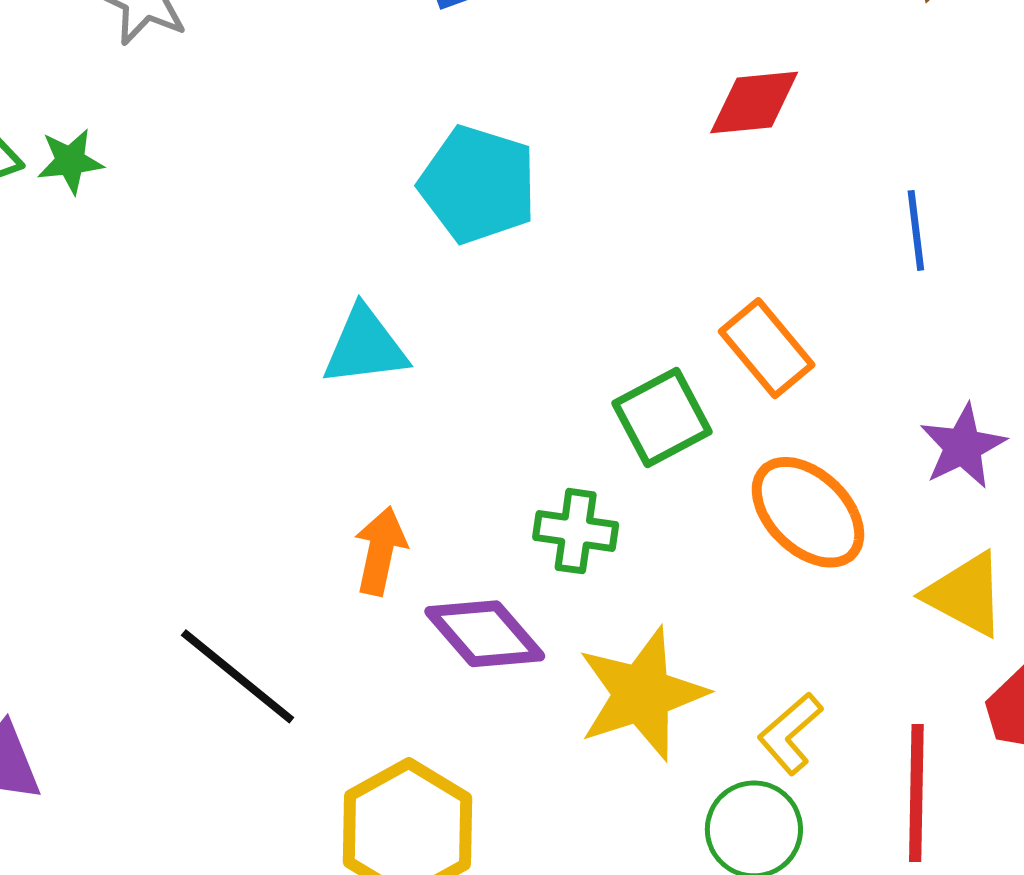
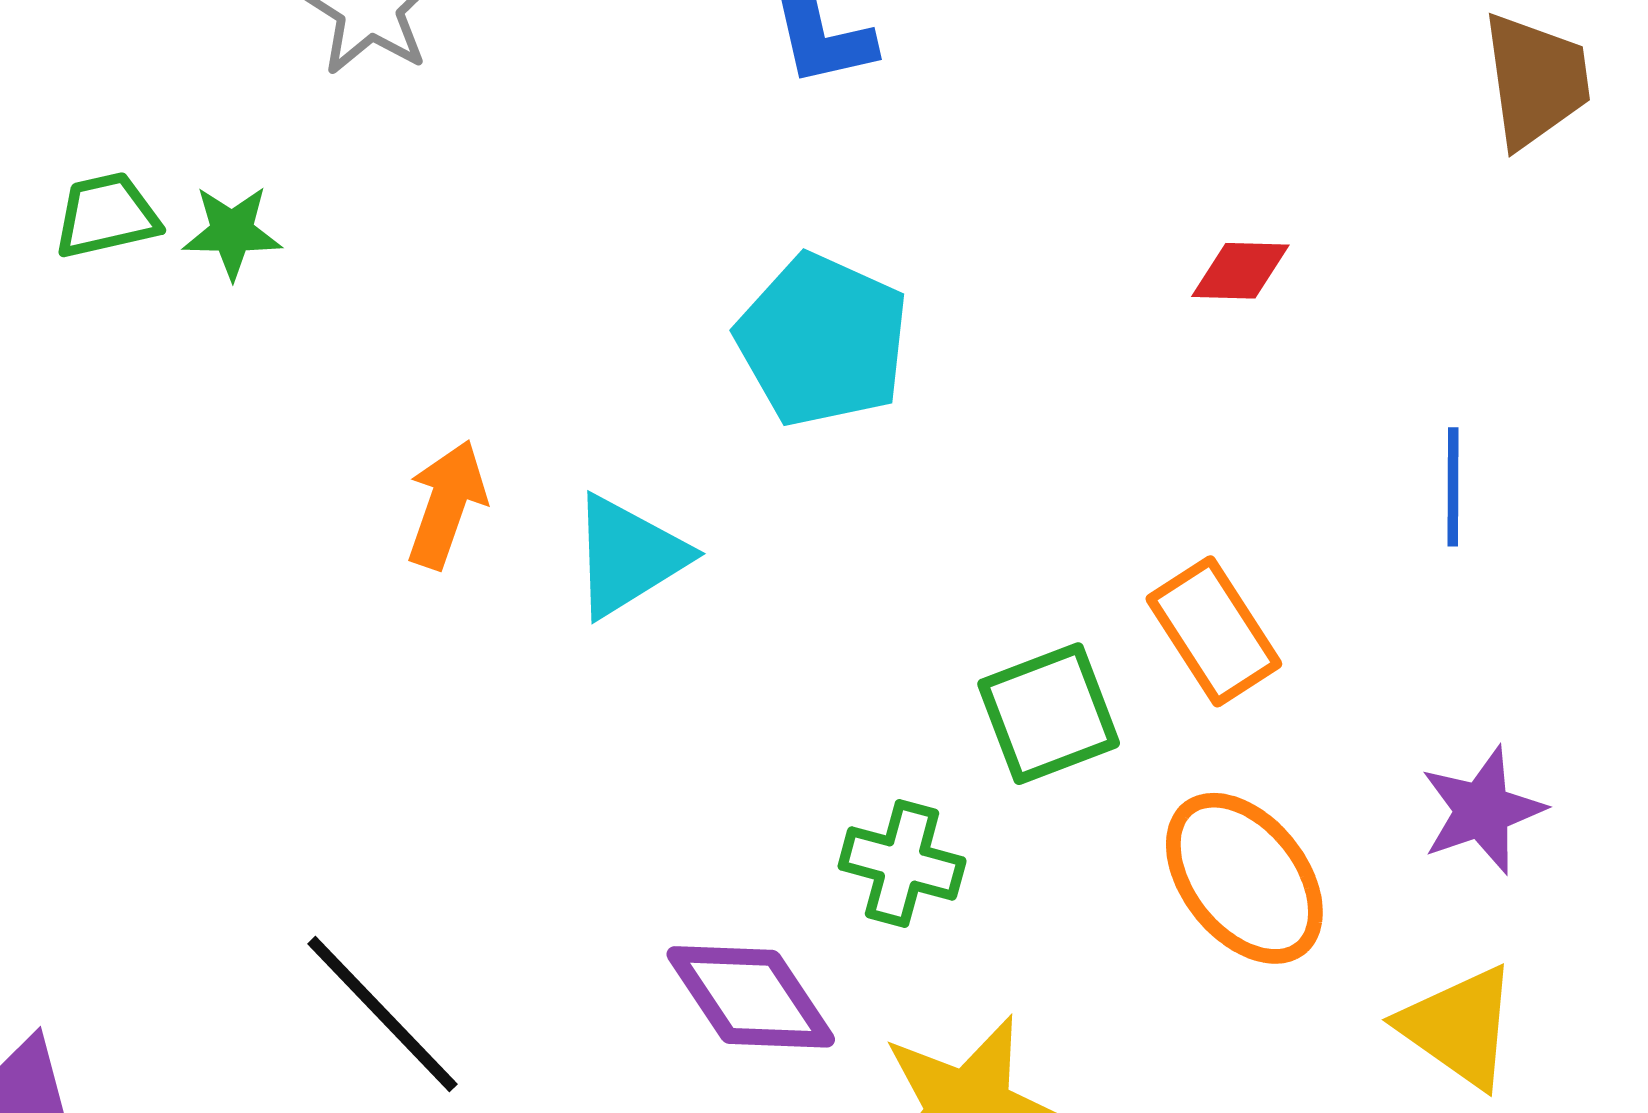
red diamond: (754, 102) -> (1240, 271), size x0.7
cyan triangle: (365, 346) -> (628, 556), turned -32
orange arrow: (380, 551) -> (446, 504), moved

